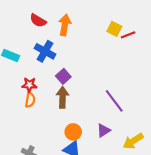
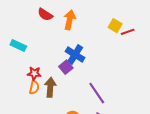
blue cross: (45, 51) -> (75, 55), moved
brown arrow: (62, 97) -> (50, 87), moved
purple line: (114, 101) -> (97, 93), moved

